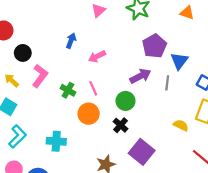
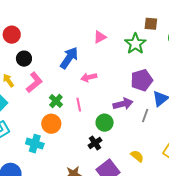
blue arrow: (71, 41) -> (69, 58), size x1.6
orange circle: (89, 114) -> (51, 124), moved
yellow semicircle: (181, 125) -> (137, 156), moved

